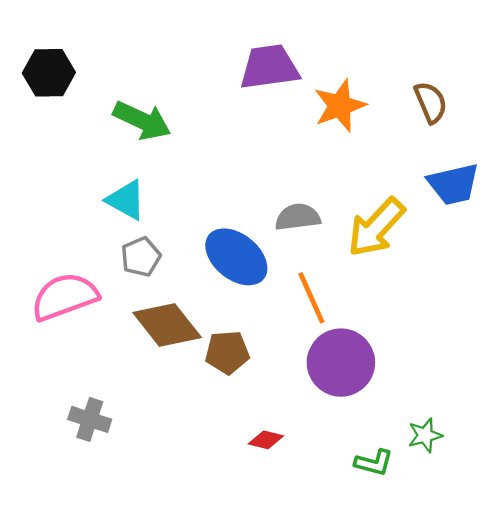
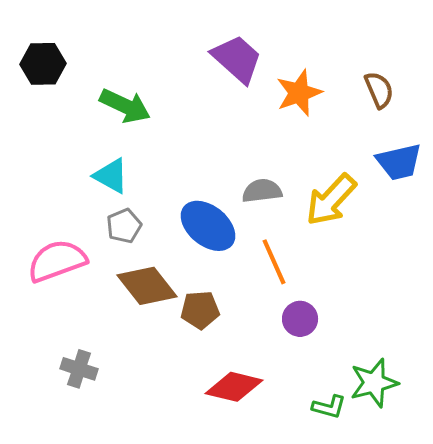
purple trapezoid: (269, 67) -> (237, 59), turned 50
purple circle: (341, 363) -> (300, 319), size x0.6
green star: (425, 435) -> (374, 383), size x1.6
red diamond: (266, 440) -> (234, 387), size x1.8

